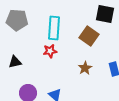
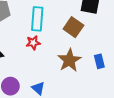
brown star: (85, 68) -> (69, 60), size x1.6

